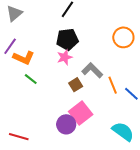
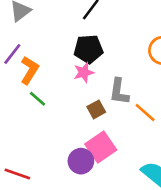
orange L-shape: (24, 58) -> (29, 70), turned -85
gray L-shape: (92, 70) -> (119, 92), turned -130
orange line: (113, 85) -> (145, 113), turned -30

